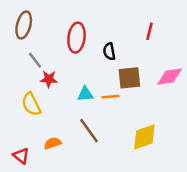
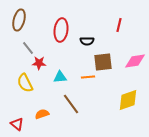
black semicircle: (109, 51) -> (87, 41), turned -80
cyan triangle: (85, 94) -> (60, 77), moved
yellow diamond: (144, 137) -> (128, 100), moved

